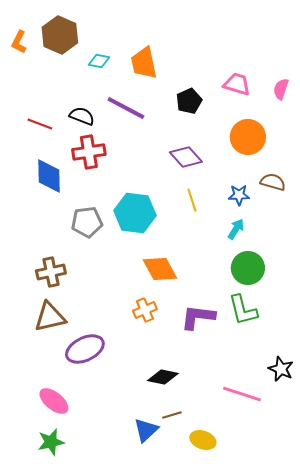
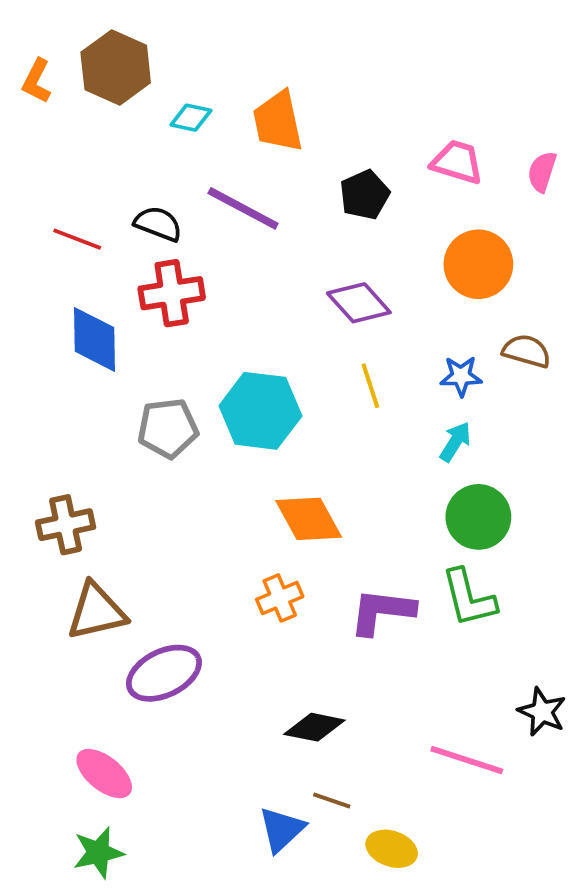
brown cross: (51, 272) -> (66, 525), moved
brown line: (172, 415) -> (332, 801), turned 36

